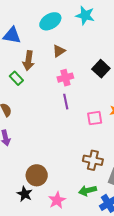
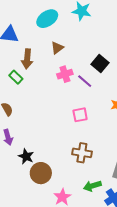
purple line: (66, 102) -> (85, 81), moved, turned -35
pink square: (95, 118) -> (80, 115), moved
brown cross: (93, 160) -> (82, 153), moved
black star: (25, 194) -> (26, 156), moved

